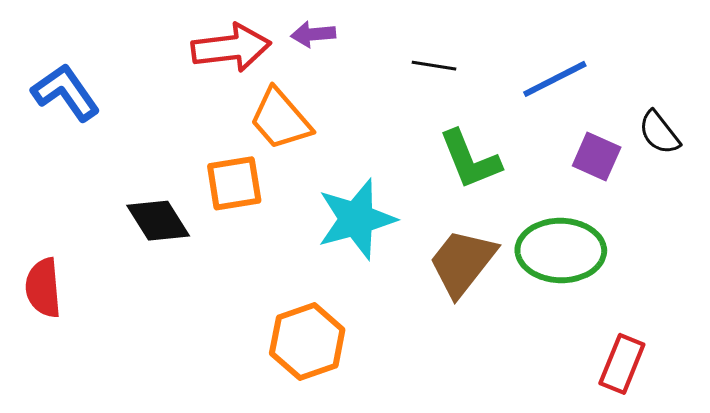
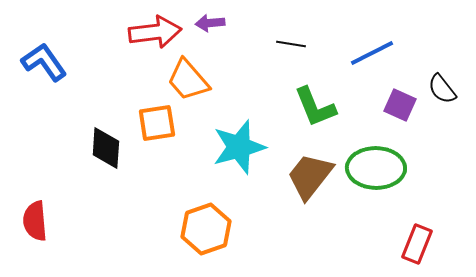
black diamond: (158, 221) -> (106, 148), turned 36
red semicircle: (43, 288) -> (35, 221), moved

